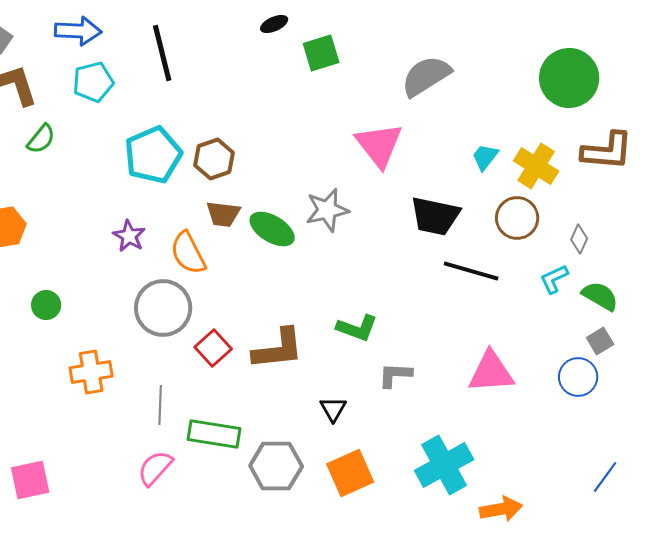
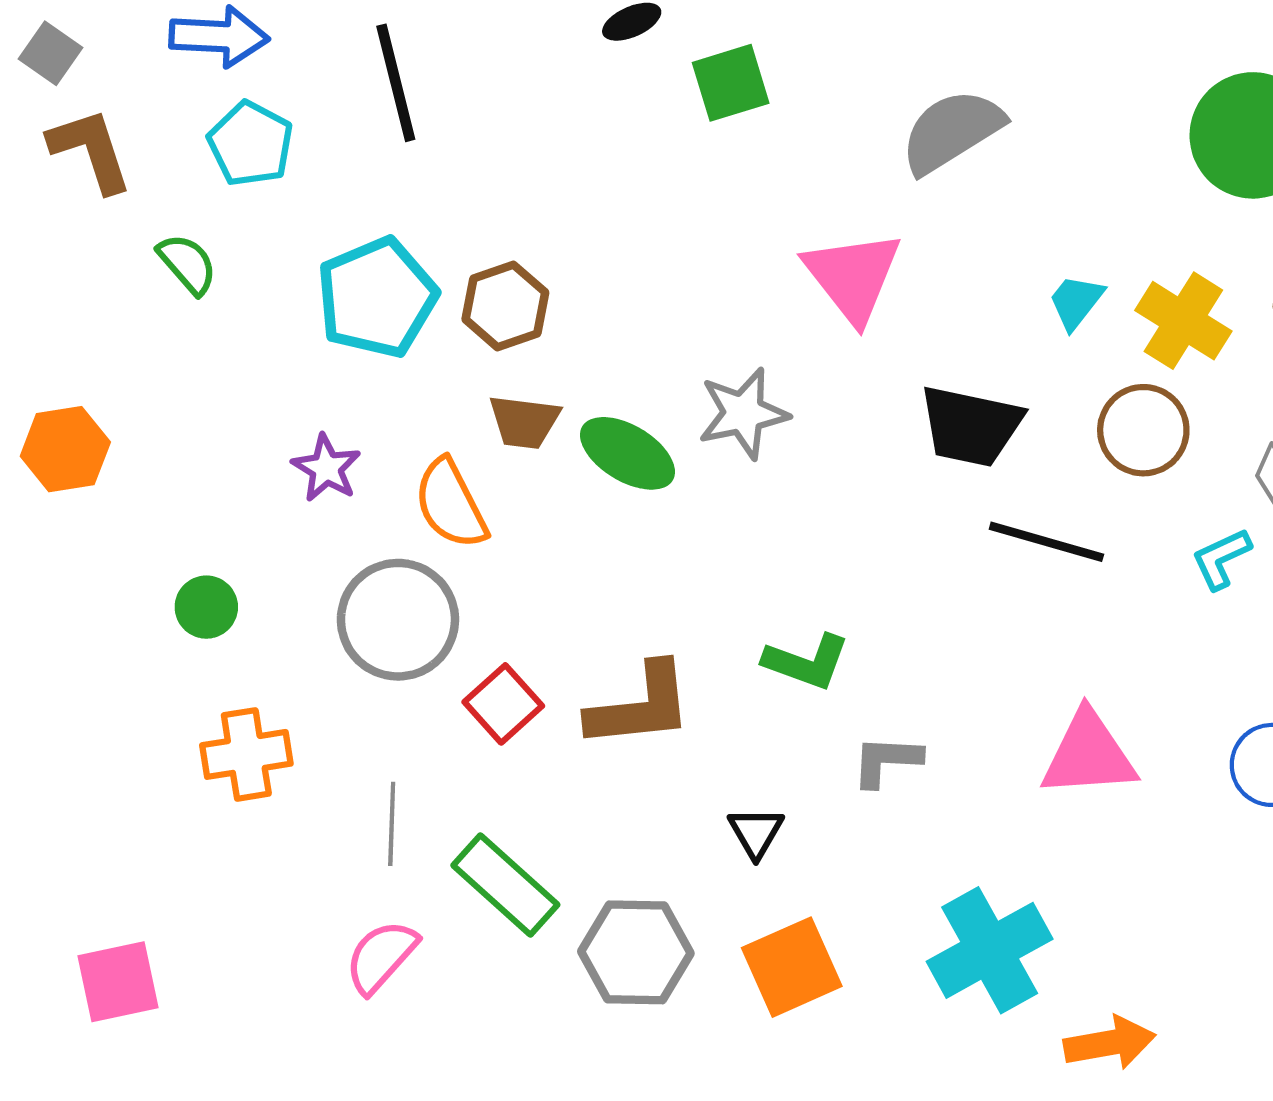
cyan pentagon: (93, 82) -> (251, 144), turned -30
green semicircle: (41, 139) -> (187, 264), moved, turned -80
green circle: (46, 305) -> (206, 607), moved
green rectangle: (214, 434) -> (505, 885), turned 33

